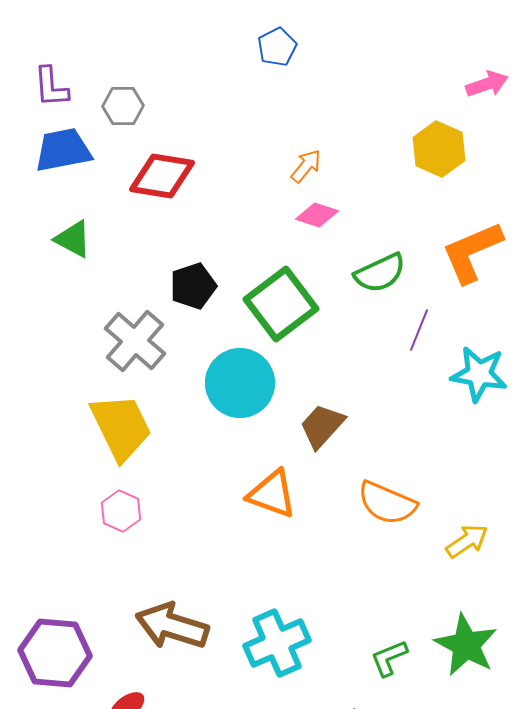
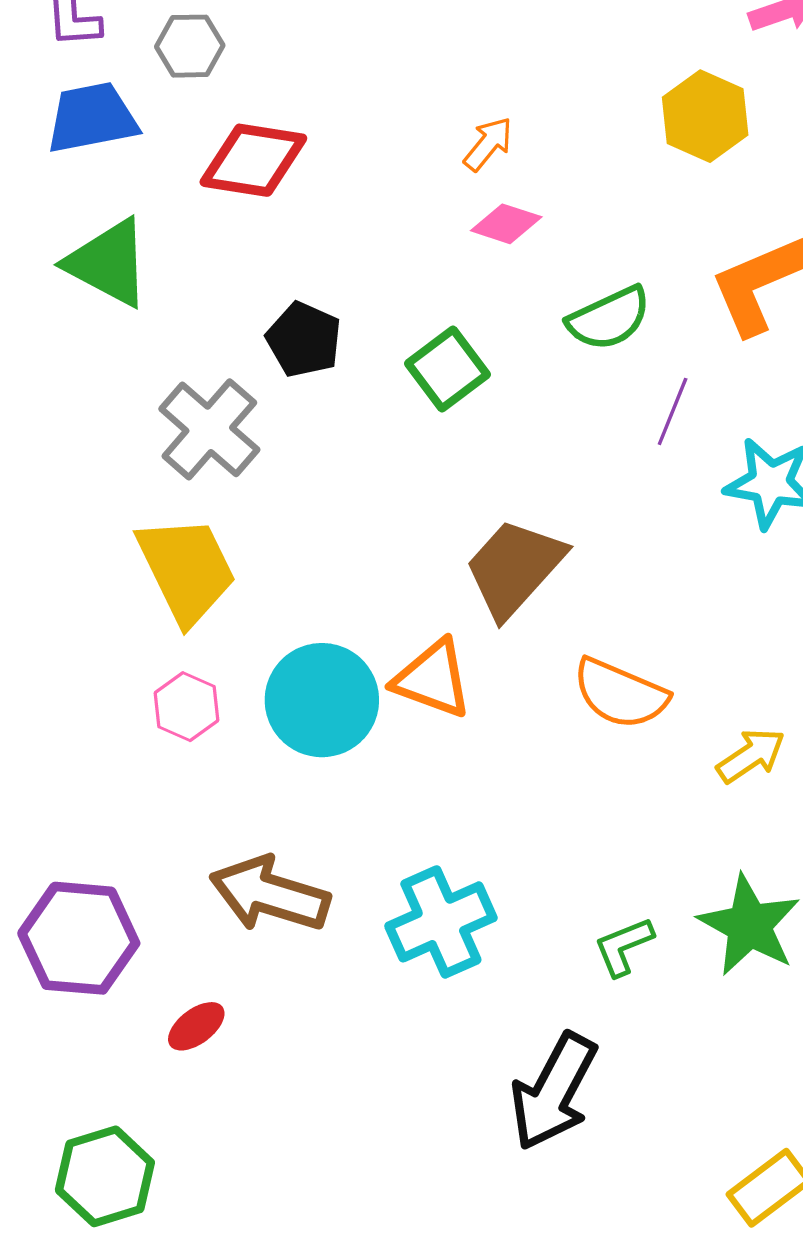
green triangle: (73, 239) -> (108, 263), size x1.5
black pentagon: (193, 286) -> (304, 340), turned -30
green square: (281, 304) -> (447, 369), size x0.7
cyan circle: (240, 383) -> (322, 700), moved
brown trapezoid: (322, 426) -> (514, 568), size x1.4

